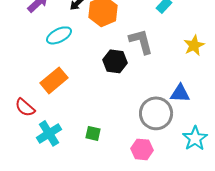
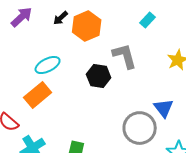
cyan ellipse: (59, 35) -> (48, 65), moved
blue triangle: (180, 93) -> (164, 108), turned 50

